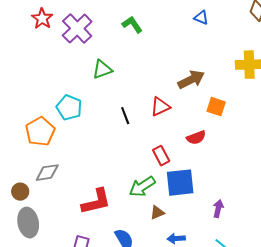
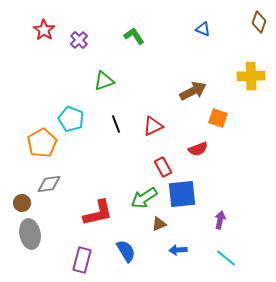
purple cross: (77, 29) -> (79, 40), size x0.6
red triangle: (160, 107) -> (153, 126), moved
black line: (125, 116) -> (116, 124), moved

